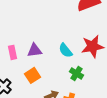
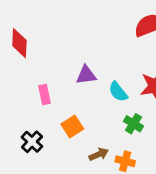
purple triangle: (35, 50) -> (86, 75), moved

